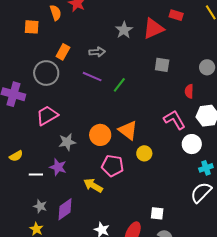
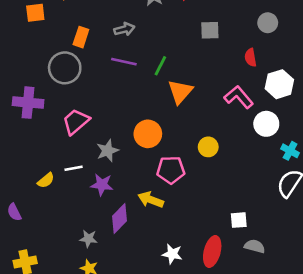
orange triangle: (128, 130) -> (180, 92), moved, turned 45
cyan cross: (206, 168) -> (290, 151), turned -32
white line: (36, 175) -> (74, 168), moved
purple diamond: (65, 209) -> (119, 218), moved

